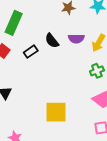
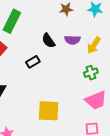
black rectangle: (31, 52) -> (33, 62), moved

